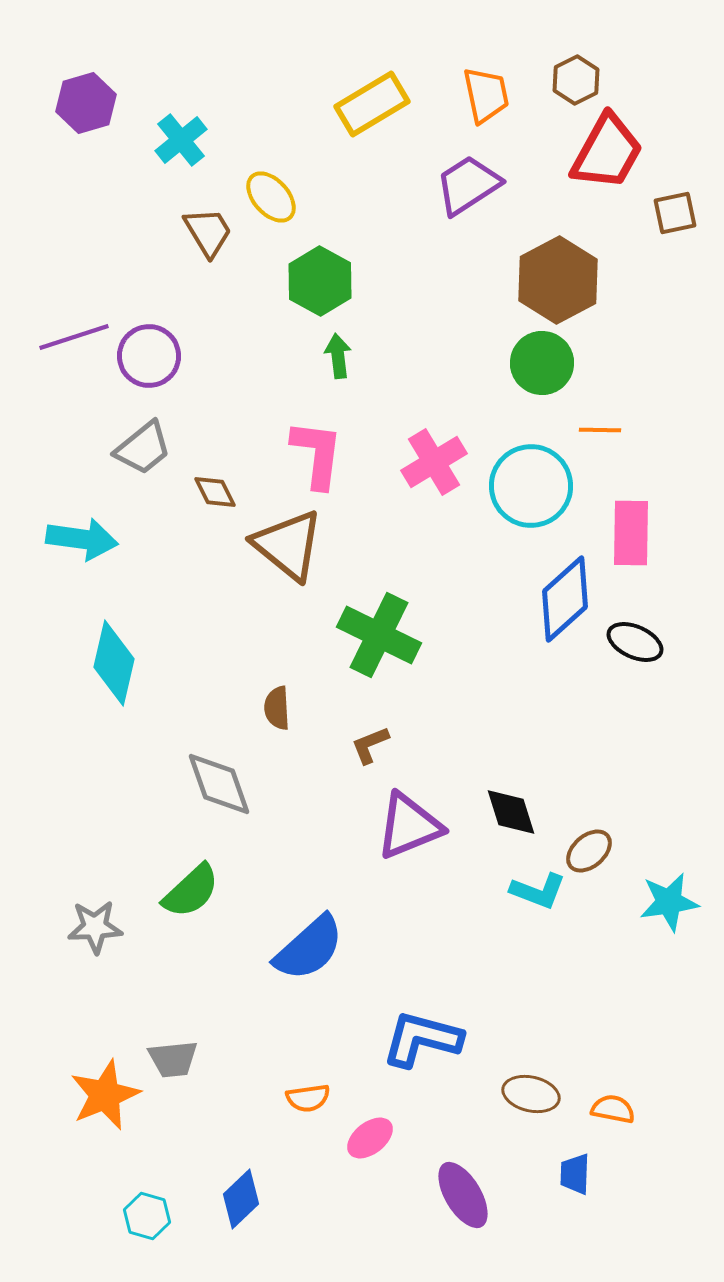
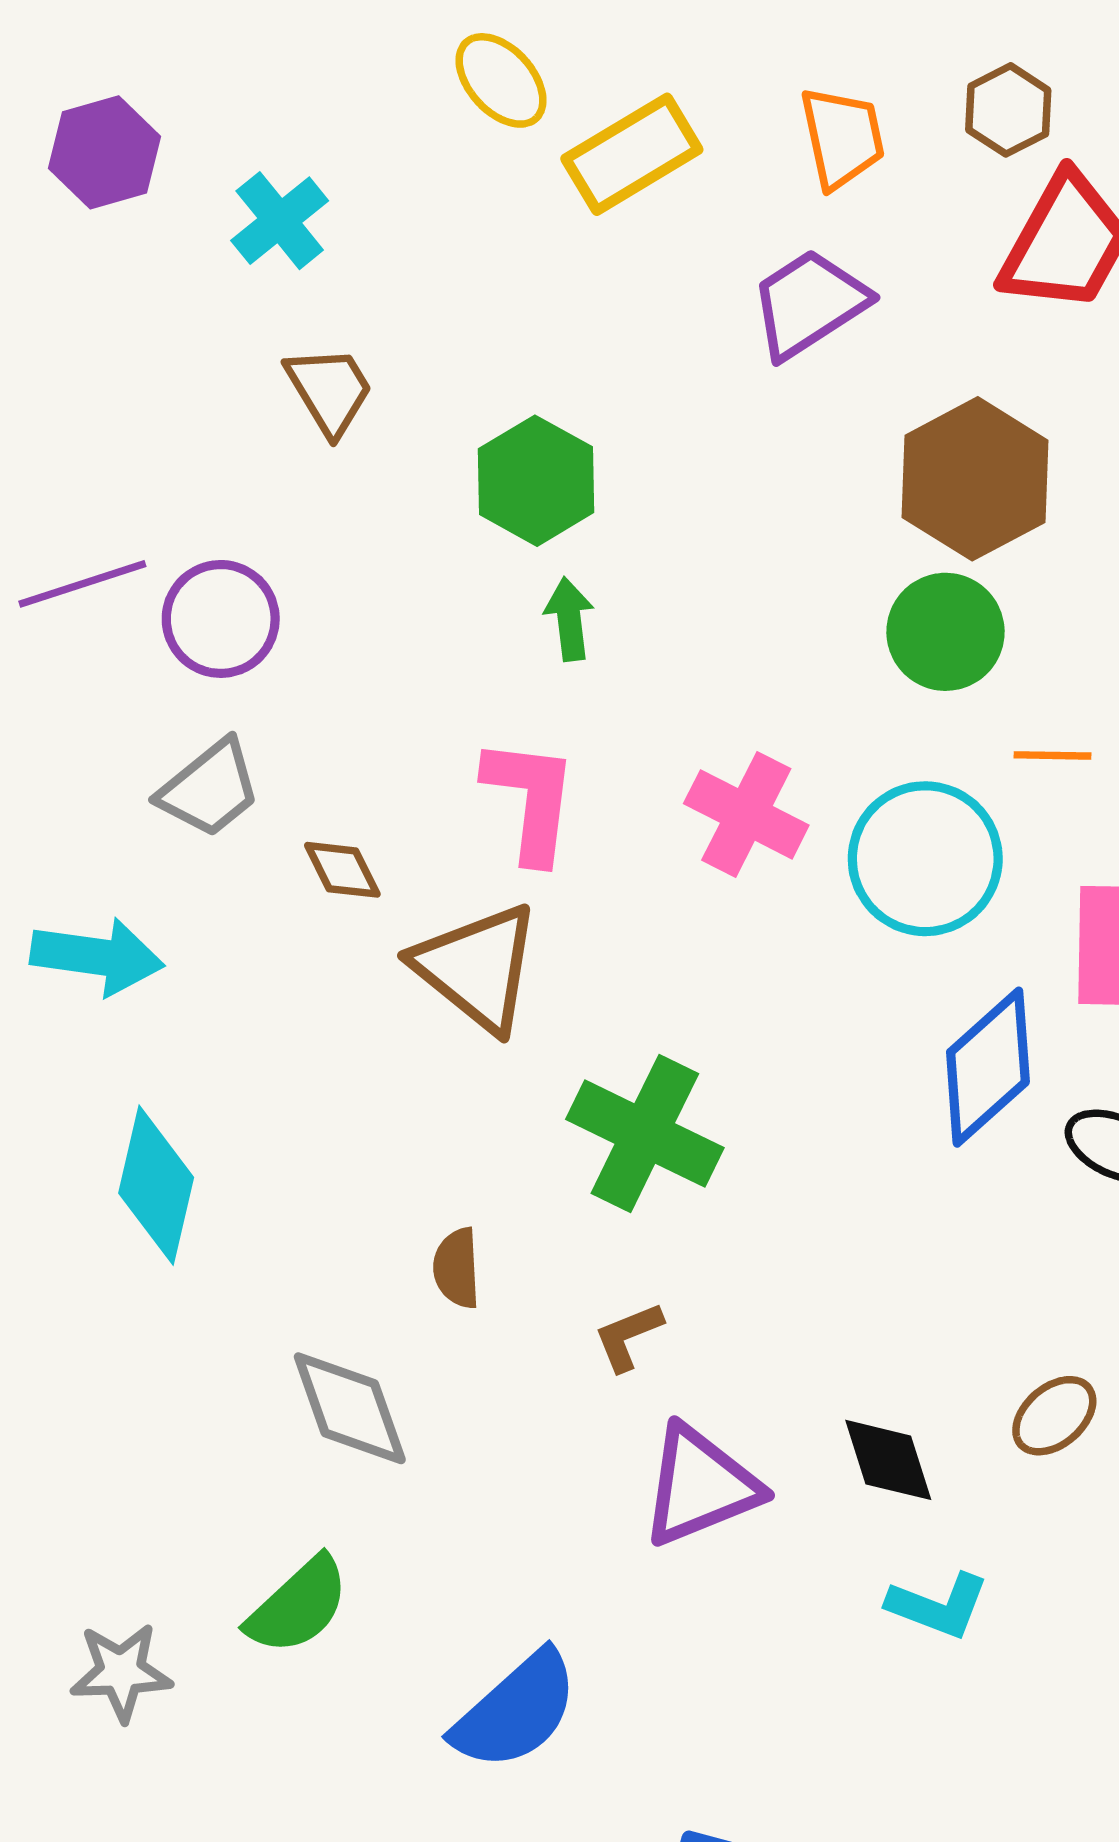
yellow ellipse: (271, 197) -> (501, 80), moved
pink cross: (434, 462) -> (746, 814), turned -32
brown ellipse: (589, 851) -> (1054, 1416), moved

